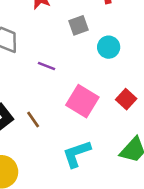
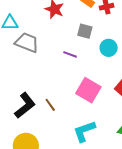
gray square: (78, 25) -> (85, 31), turned 35
purple line: (46, 66) -> (70, 54), moved

